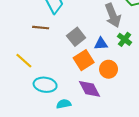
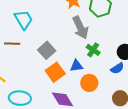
blue triangle: (101, 44) -> (76, 66), moved
orange circle: (109, 69) -> (89, 83), moved

